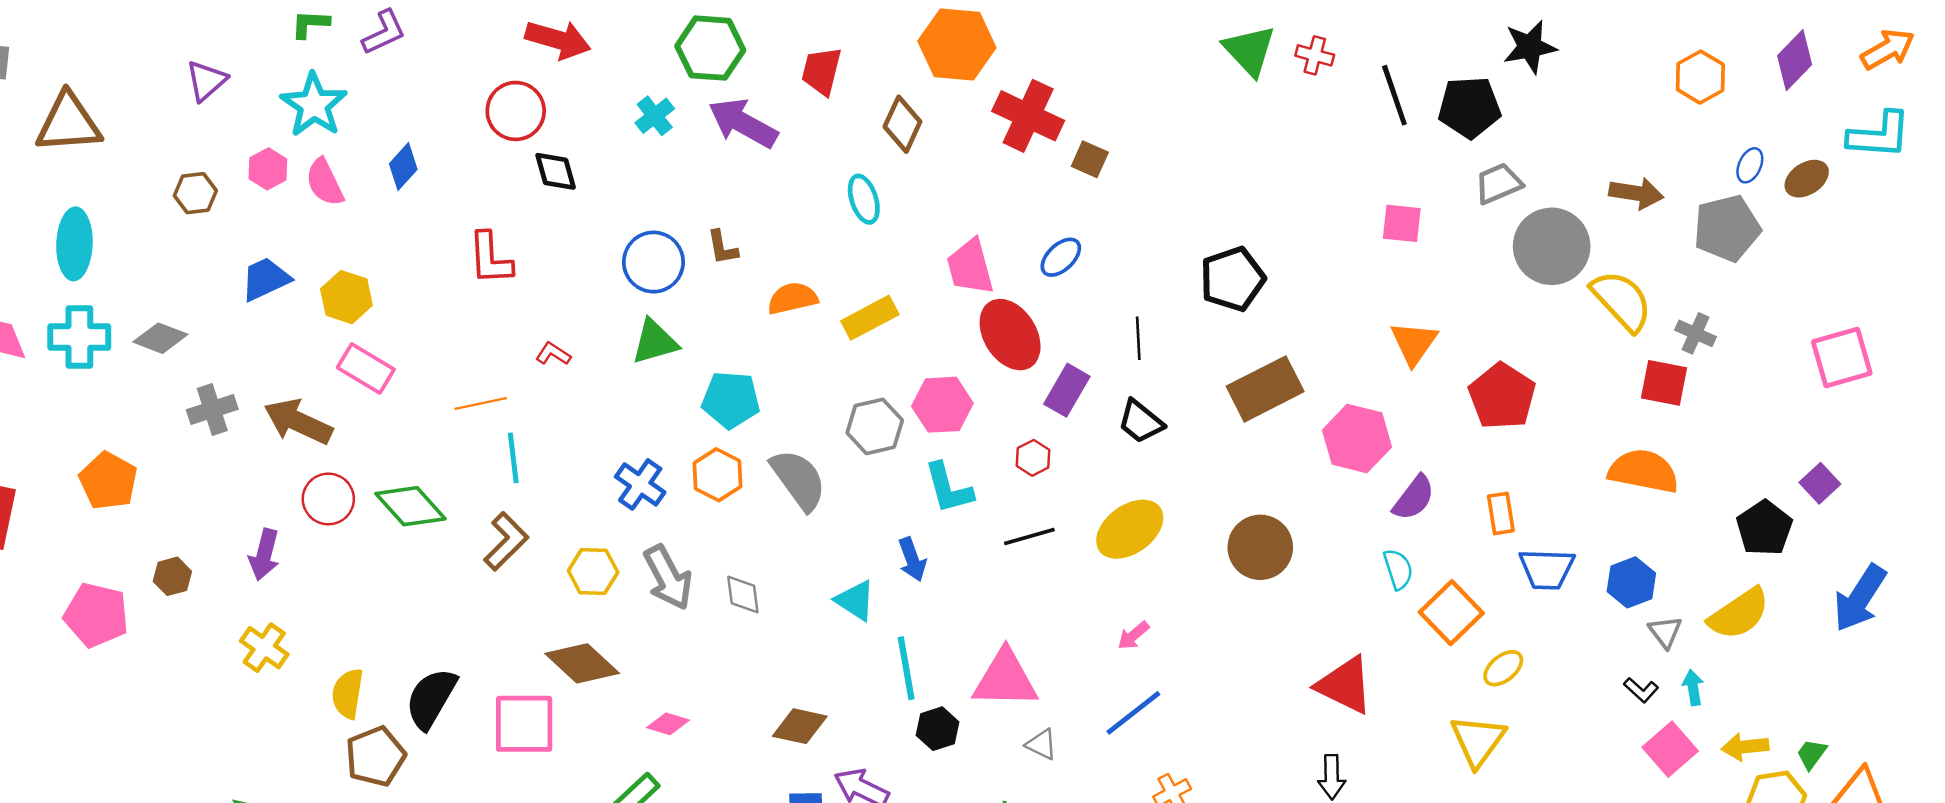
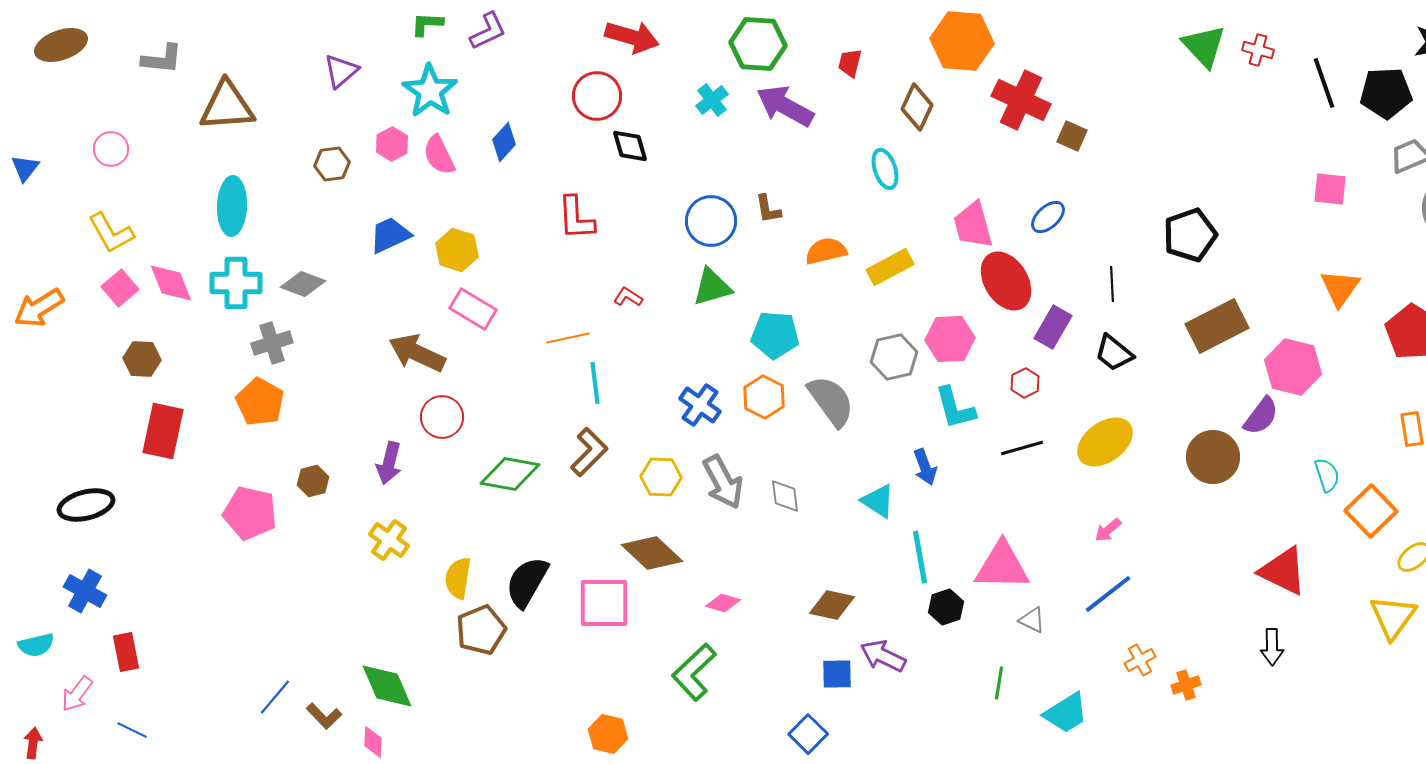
red trapezoid: (821, 71) -> (850, 63), size x0.7
gray cross: (212, 410) -> (272, 343), moved
purple semicircle: (1414, 498) -> (1261, 416), moved
green diamond: (411, 506) -> (510, 474), moved, turned -38

